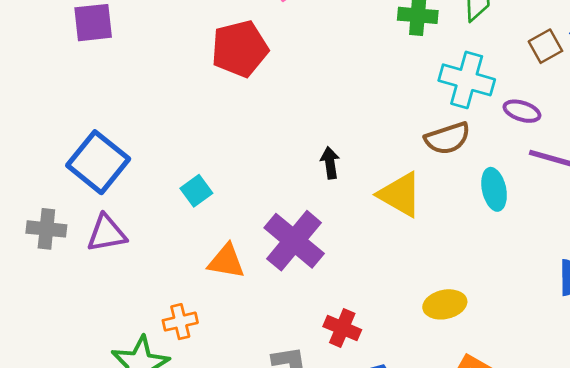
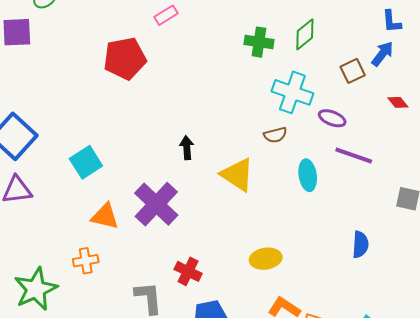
brown semicircle: (447, 138) -> (275, 135), size x0.7
cyan square: (196, 191) -> (86, 162), size x1.4
orange cross: (180, 322) -> (86, 261), moved

